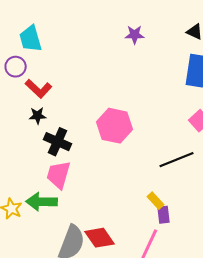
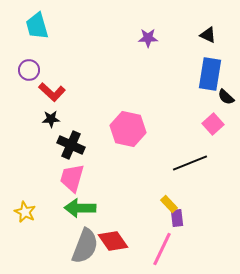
cyan trapezoid: (31, 39) -> (37, 26), moved
green arrow: (42, 202) -> (80, 208), moved

